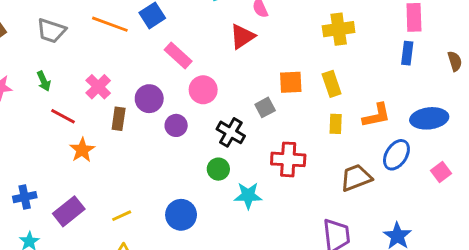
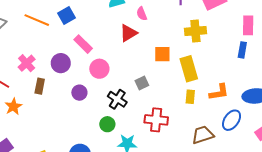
orange square: (291, 82) -> (162, 54), moved
yellow rectangle: (332, 84) -> (189, 69), size x1.4
purple circle: (149, 99) -> (61, 63), moved

